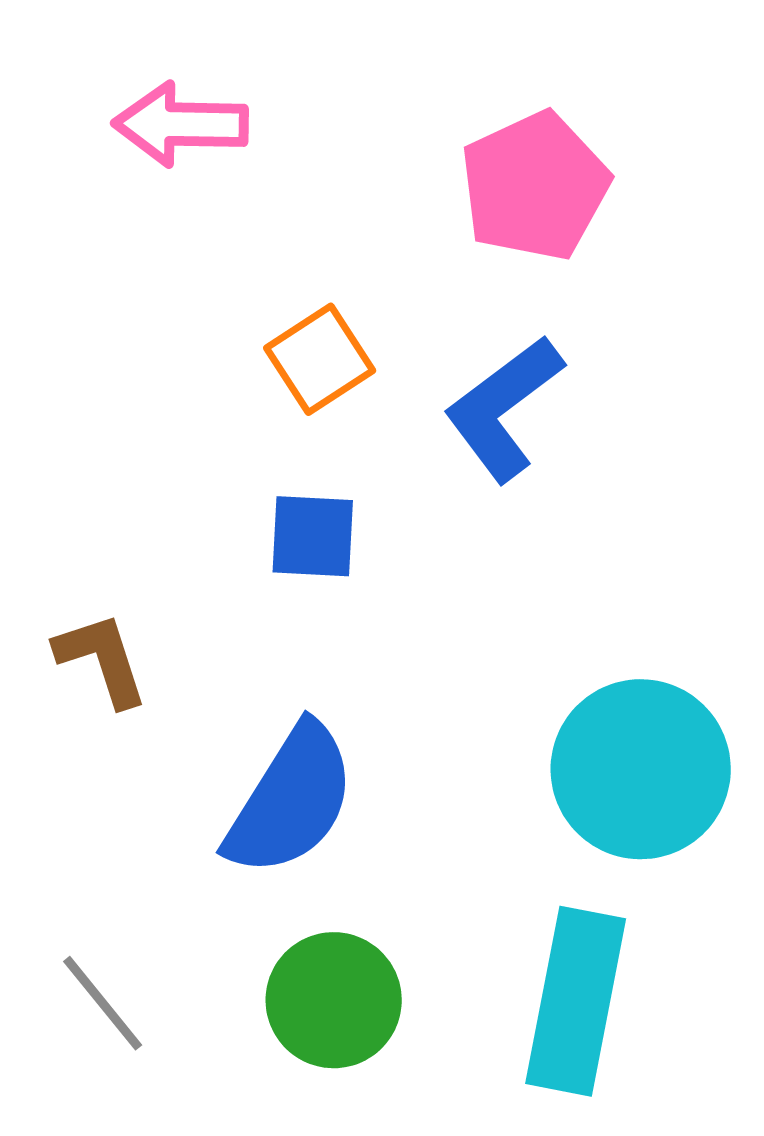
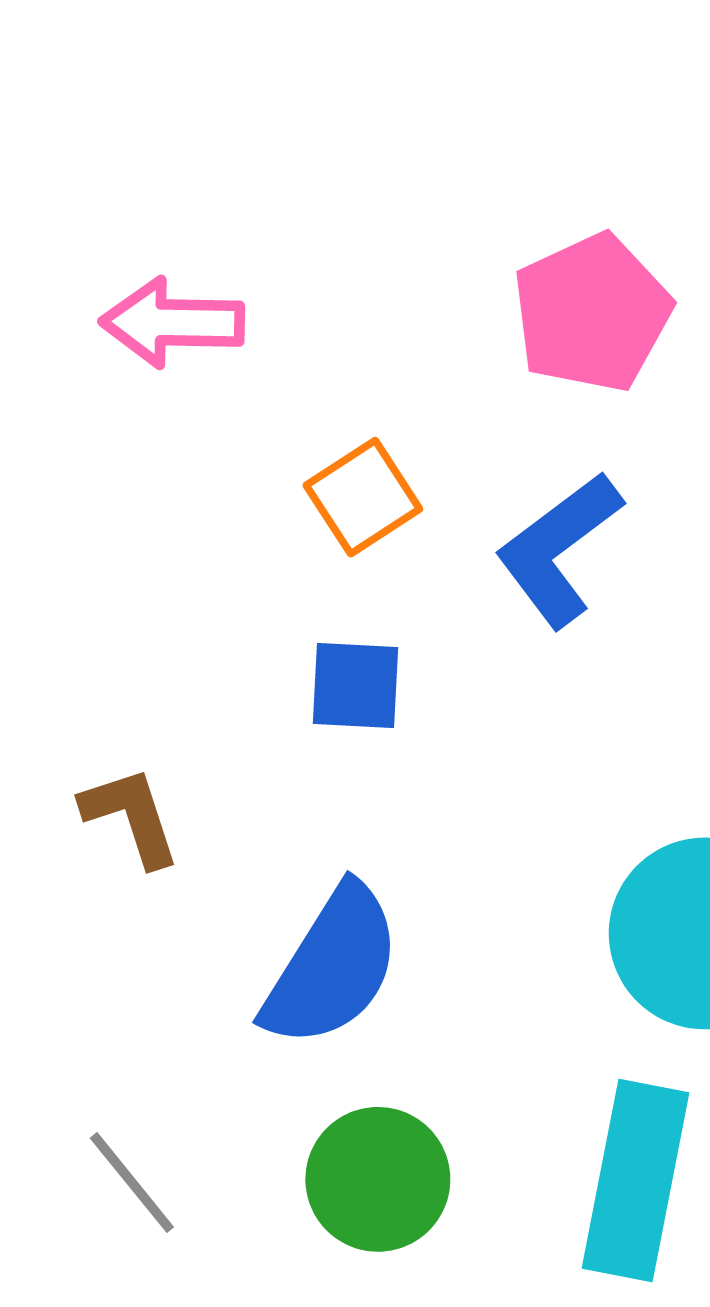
pink arrow: (181, 124) -> (172, 323), moved

